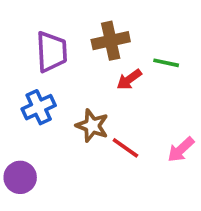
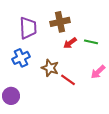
green line: (166, 63) -> (91, 42), moved
pink arrow: (181, 150) -> (98, 72), moved

